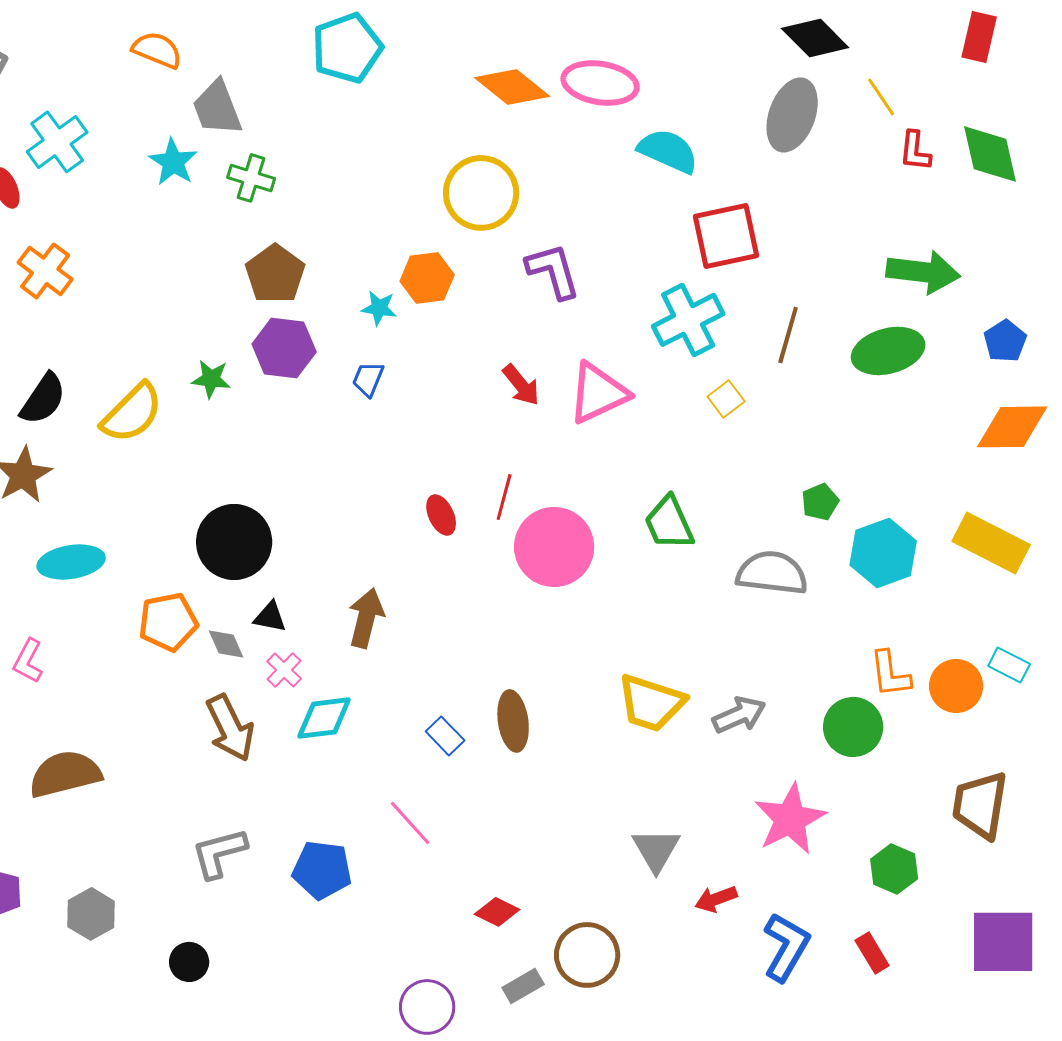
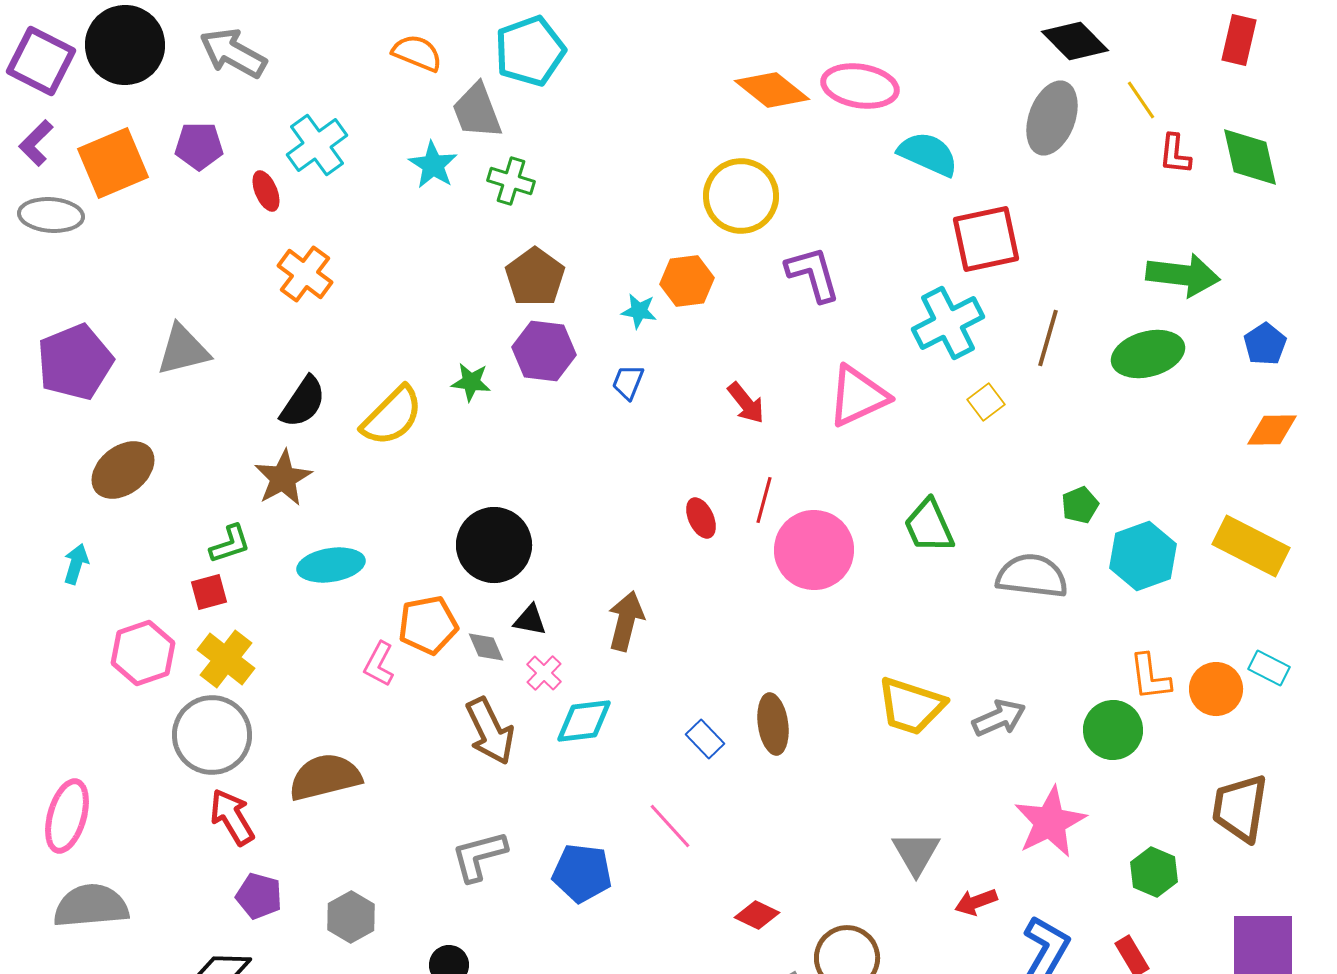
cyan pentagon: (347, 48) -> (530, 51), moved
red arrow: (521, 385) -> (746, 403), moved
orange diamond: (1012, 427) -> (1272, 430), size x0.7
pink L-shape: (28, 661) -> (379, 664), moved

